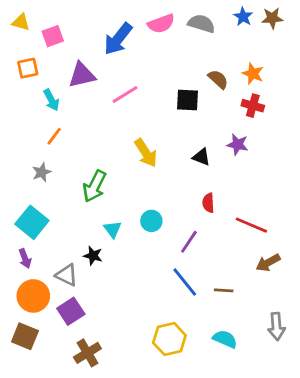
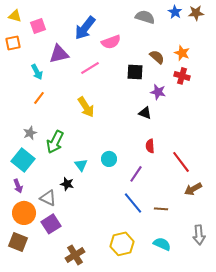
pink semicircle: (161, 24) -> (111, 42), moved
orange square: (28, 68) -> (13, 43), moved
purple star: (238, 144) -> (158, 92), moved
yellow arrow: (146, 153) -> (86, 107), moved
gray star: (42, 172) -> (30, 133), moved
green arrow: (94, 186) -> (55, 142), moved
red line: (251, 225) -> (181, 162), turned 30
brown cross: (87, 353) -> (75, 255), moved

